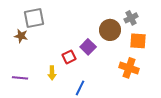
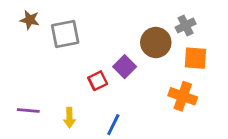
gray square: (34, 18) -> (65, 34), moved
brown star: (21, 36) -> (30, 20), moved
yellow arrow: (52, 73) -> (69, 118), moved

